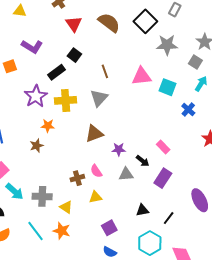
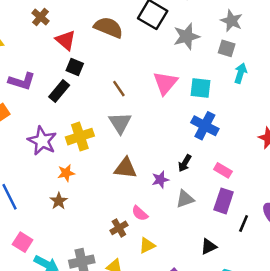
black square: (74, 55) -> (75, 67), moved
black rectangle: (56, 72) -> (59, 91), moved
pink triangle: (142, 76) -> (165, 83), turned -30
blue cross: (188, 109) -> (205, 126), moved, size x1.5
brown triangle: (94, 134) -> (125, 168), turned 42
pink rectangle: (163, 147) -> (223, 170), moved
black arrow: (143, 161) -> (185, 163), moved, turned 96
gray triangle: (126, 174) -> (185, 199), moved
black line: (169, 218) -> (244, 224), moved

